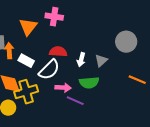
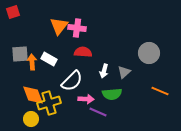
orange triangle: (28, 27) -> (59, 26), moved
red semicircle: (58, 52) -> (83, 52), moved
white rectangle: (26, 61) -> (49, 59), moved

